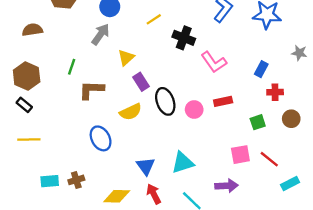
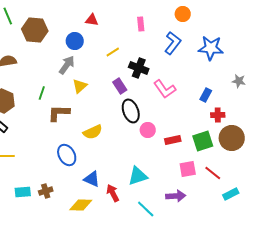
yellow triangle: (126, 57) -> (80, 86), moved
purple rectangle: (141, 82) -> (120, 86), moved
black ellipse: (165, 101) -> (131, 111), moved
red rectangle: (223, 101) -> (173, 140), moved
brown circle: (291, 119) -> (232, 138), size x1.6
green square: (258, 122) -> (203, 141), size x1.5
blue triangle: (146, 166) -> (92, 179), moved, turned -30
red arrow: (154, 194) -> (113, 193), moved

